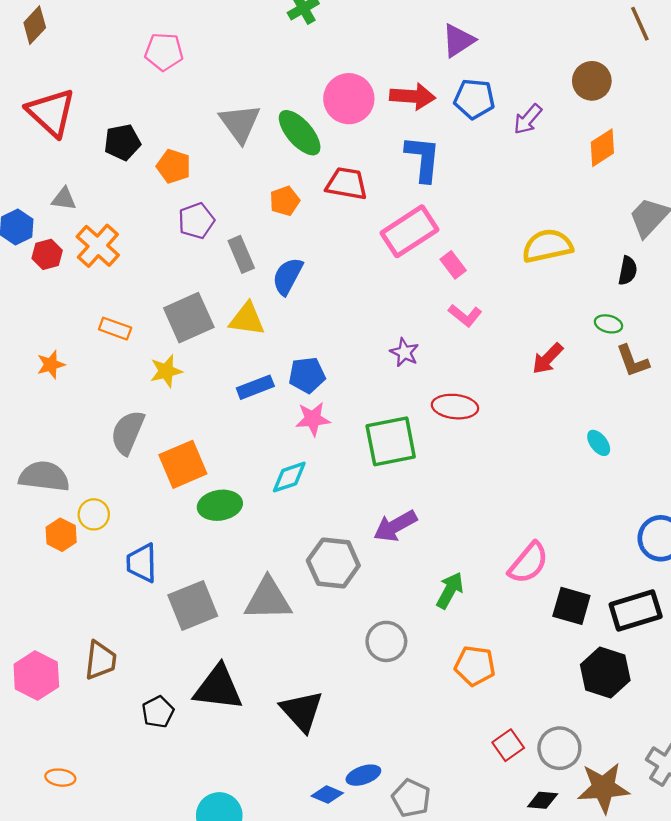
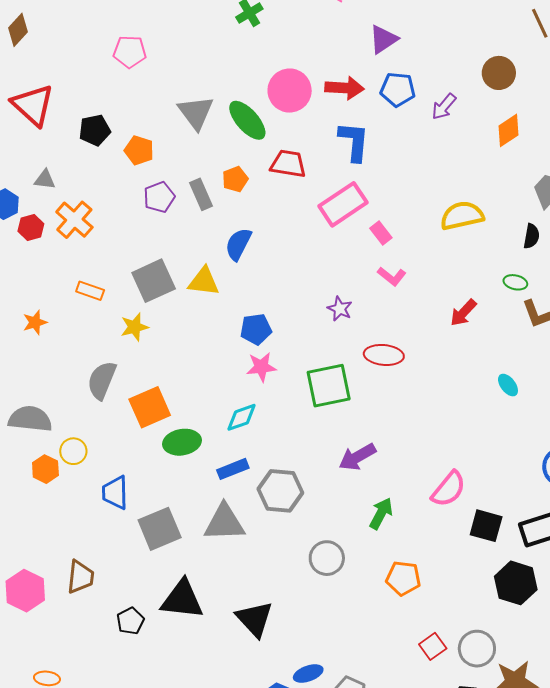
gray rectangle: (241, 254) -> (201, 194), moved
blue rectangle: (255, 387) -> (233, 469), moved
purple arrow: (395, 526) -> (357, 457), moved

